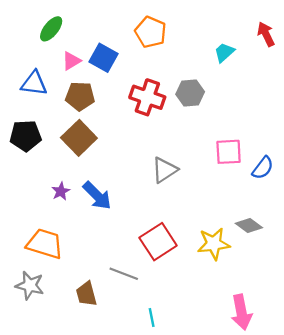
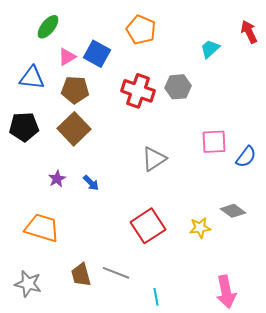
blue arrow: (97, 196) -> (91, 183), size x0.6
yellow star: (214, 244) -> (200, 228), size x0.7
gray line: (124, 274) -> (116, 273), moved
gray star: (30, 285) -> (28, 284), moved
cyan line: (152, 317) -> (156, 297), moved

